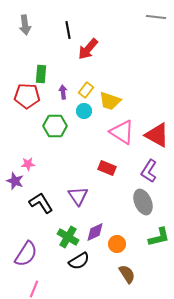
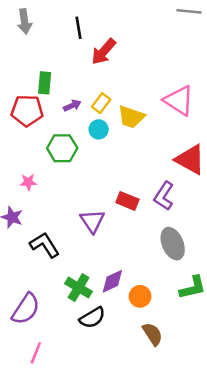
purple arrow: (63, 92) -> (72, 106), turned 72
pink triangle: (122, 132) -> (179, 101), moved
pink star: (28, 164) -> (28, 182), moved
purple L-shape: (149, 171) -> (164, 196), moved
purple triangle: (78, 196) -> (92, 221), moved

